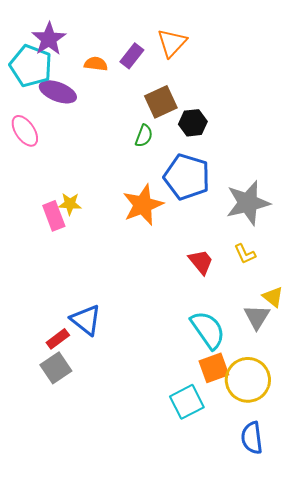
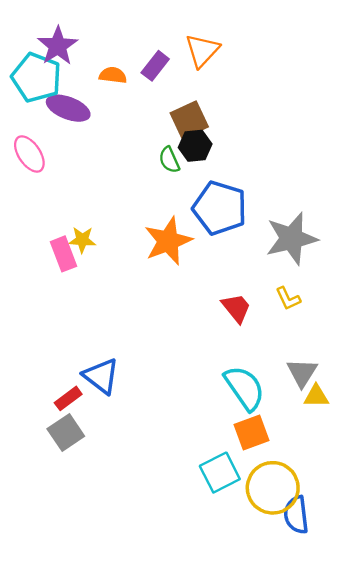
black hexagon: (193, 123) -> (195, 146), moved
green semicircle: (144, 136) -> (169, 160), turned 135
yellow triangle: (273, 297) -> (316, 396), moved, turned -40
yellow circle: (248, 380) -> (273, 488), moved

